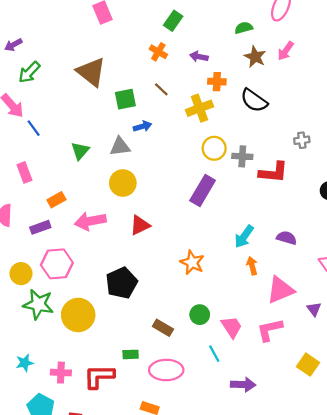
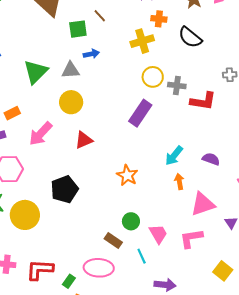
brown line: (161, 89) -> (100, 16), moved
green triangle: (80, 151) -> (36, 72), size x1.5
pink arrow: (90, 221) -> (41, 134), turned -40
brown rectangle: (163, 328) -> (113, 241), moved
green rectangle: (131, 354) -> (69, 281), moved, turned -56

